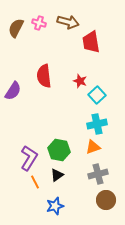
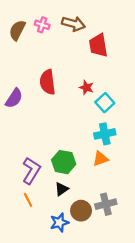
gray cross: (98, 174) -> (106, 204), moved
orange line: (35, 182) -> (28, 200), moved
brown circle: (106, 200) -> (81, 211), moved

